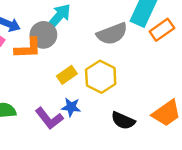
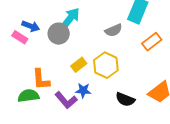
orange rectangle: (162, 30) -> (152, 42), moved
gray semicircle: (112, 34) -> (114, 30), size x0.7
orange L-shape: (28, 48) -> (41, 79), moved, turned 90

